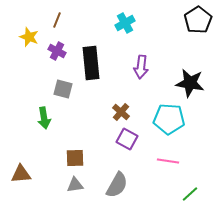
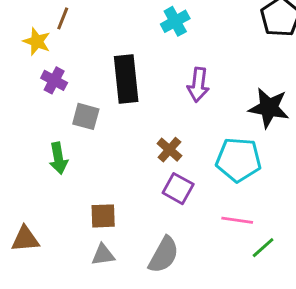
brown line: (57, 20) -> (63, 18), moved
purple cross: (57, 51) -> (54, 80), moved
green line: (190, 194) -> (263, 248), moved

